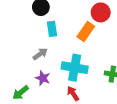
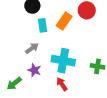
orange rectangle: (86, 31) -> (64, 21), moved

